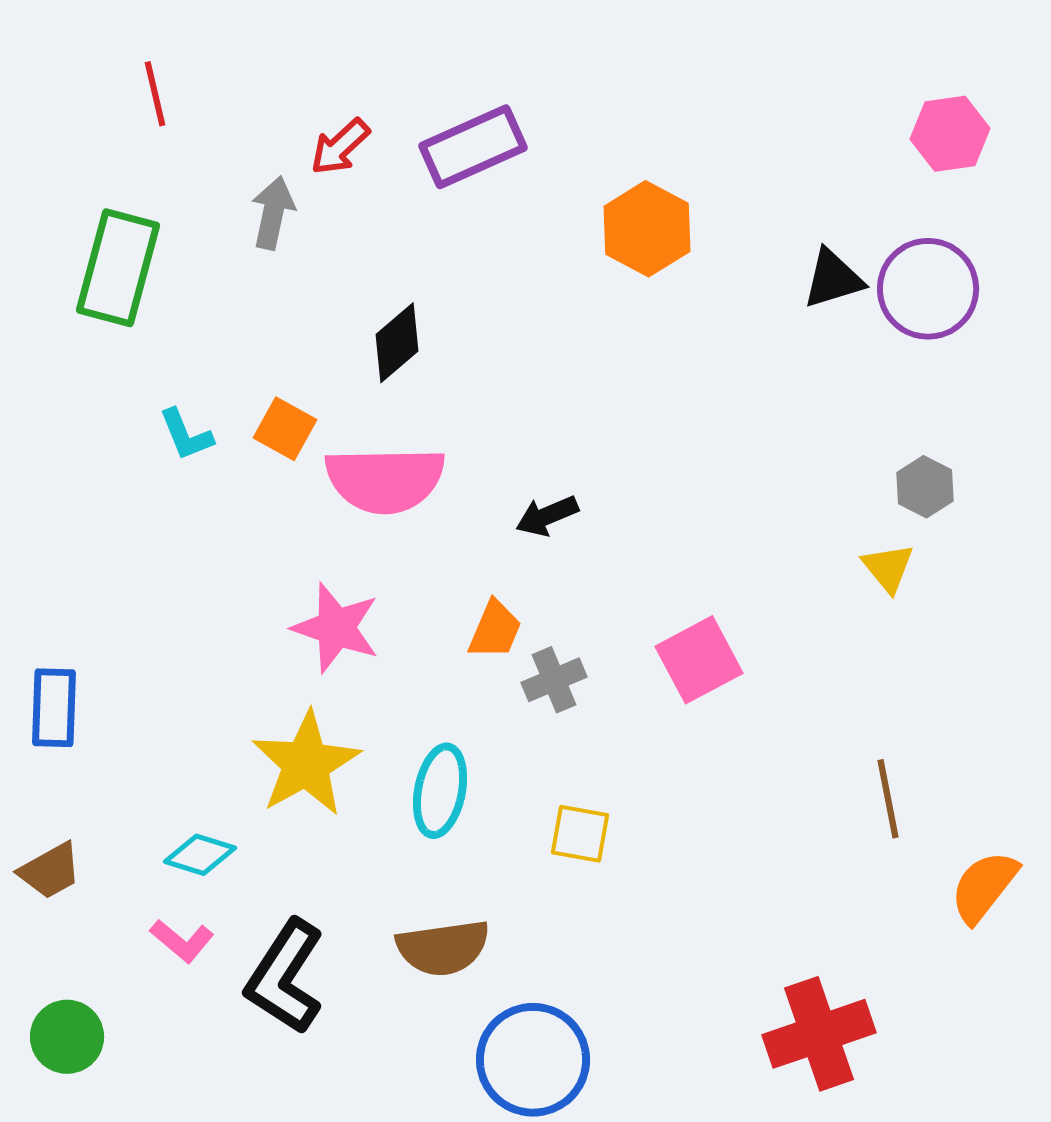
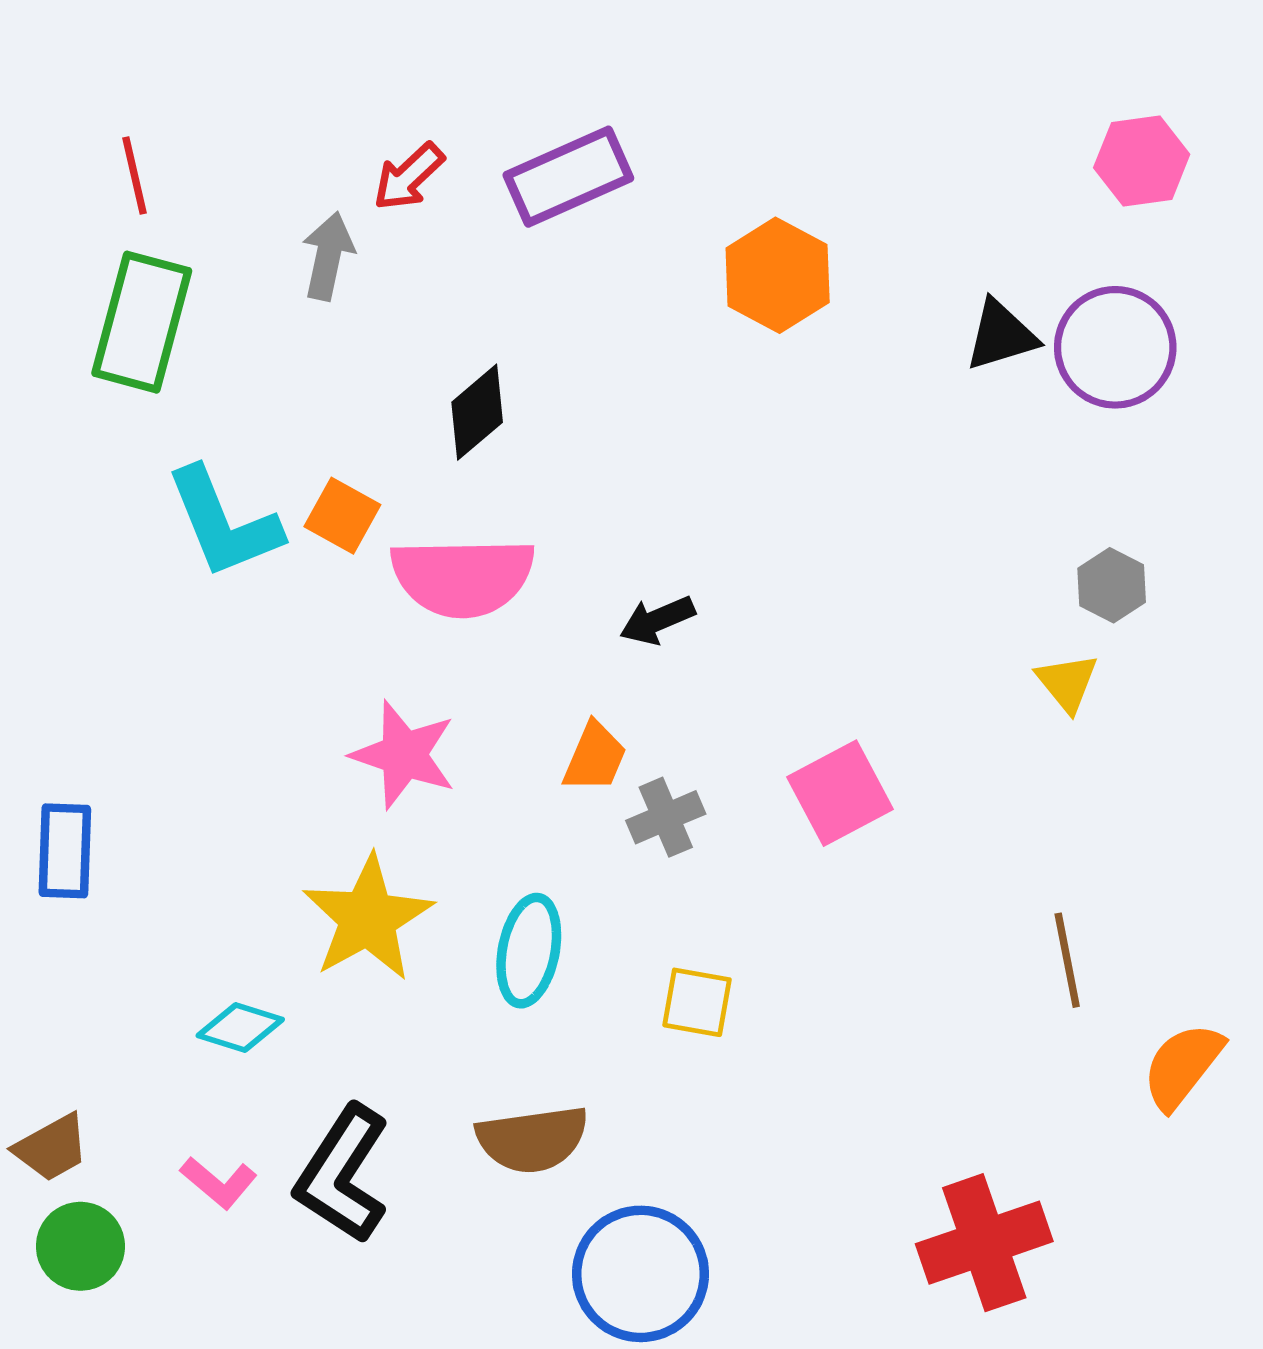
red line: (155, 94) -> (135, 175), moved
cyan L-shape: (186, 435) -> (223, 523), size x1.8
brown trapezoid: (50, 871) -> (52, 1148), moved
pink L-shape: (182, 941) -> (219, 1183), moved

